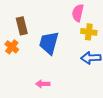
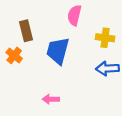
pink semicircle: (78, 13) -> (74, 15), moved

